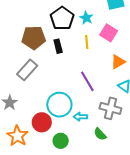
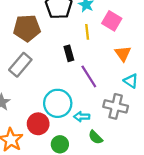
black rectangle: (58, 46) -> (69, 53), moved
orange triangle: (118, 62) -> (123, 54), turned -35
green semicircle: (100, 134) -> (95, 137), moved

